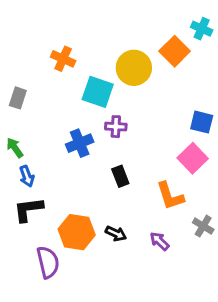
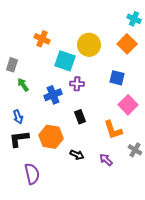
orange square: (175, 51) -> (127, 44), moved
blue square: (202, 122) -> (117, 78), moved
green arrow: (15, 148) -> (23, 85), moved
orange hexagon: (77, 232) -> (51, 137), moved

